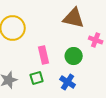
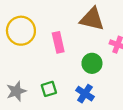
pink rectangle: (44, 55) -> (58, 42), moved

